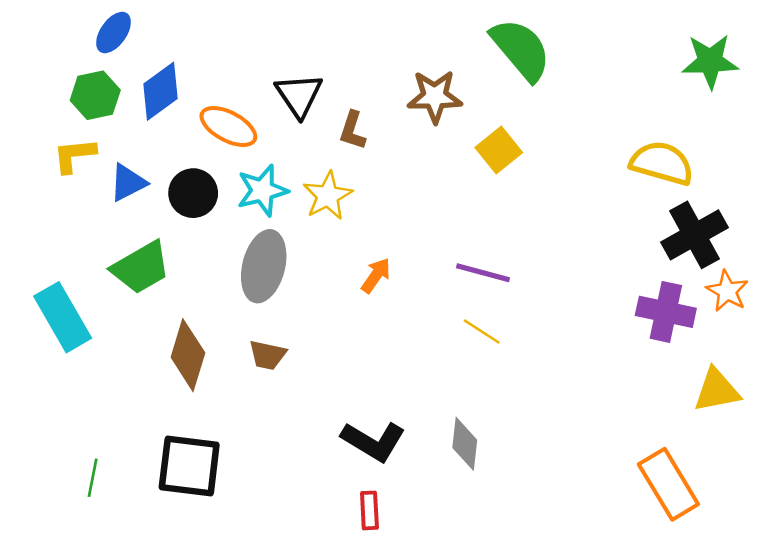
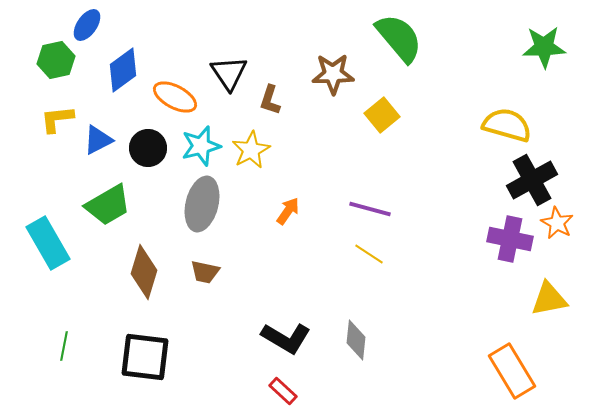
green hexagon: (95, 95) -> (56, 60), moved
green line: (93, 478) -> (64, 346), moved
red rectangle: (369, 510) -> (283, 391), turned -44

